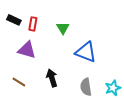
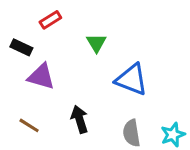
black rectangle: (14, 20) -> (21, 47), moved
red rectangle: (33, 24) -> (50, 20), moved, turned 48

